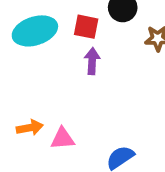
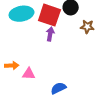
red square: (86, 27) -> (49, 15), size x1.6

